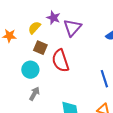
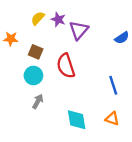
yellow semicircle: (34, 28) -> (38, 18), moved
brown square: (40, 48) -> (36, 52), moved

